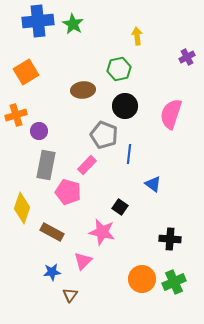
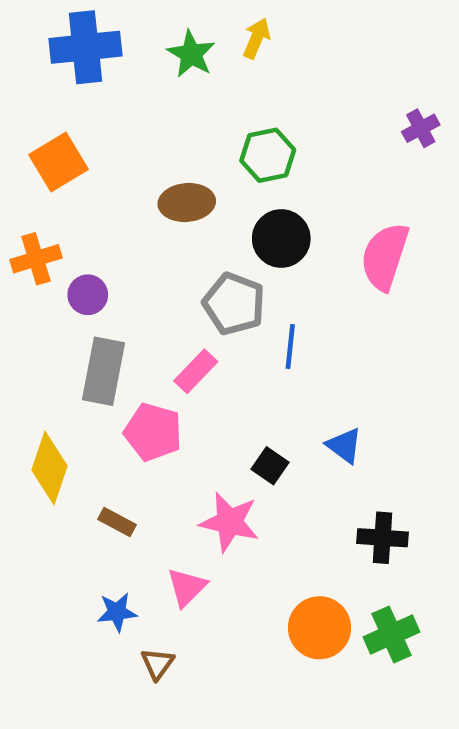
green star: (73, 24) -> (191, 54), moved
yellow arrow: (137, 36) -> (256, 38), moved, turned 30
blue triangle: (153, 184) -> (344, 446), moved
brown rectangle: (52, 232) -> (117, 522), size x0.7

